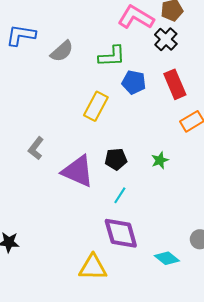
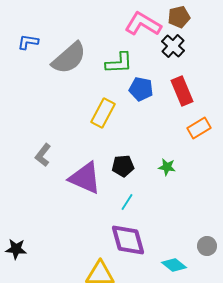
blue L-shape: (21, 35) -> (28, 42), size x0.7
gray semicircle: (62, 51) -> (69, 58), size x1.5
green star: (160, 160) -> (167, 167), turned 30

